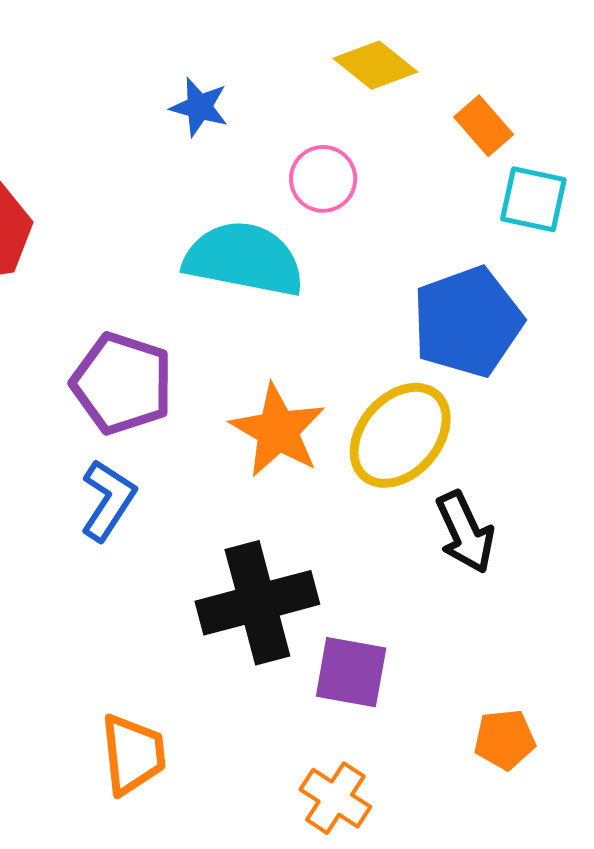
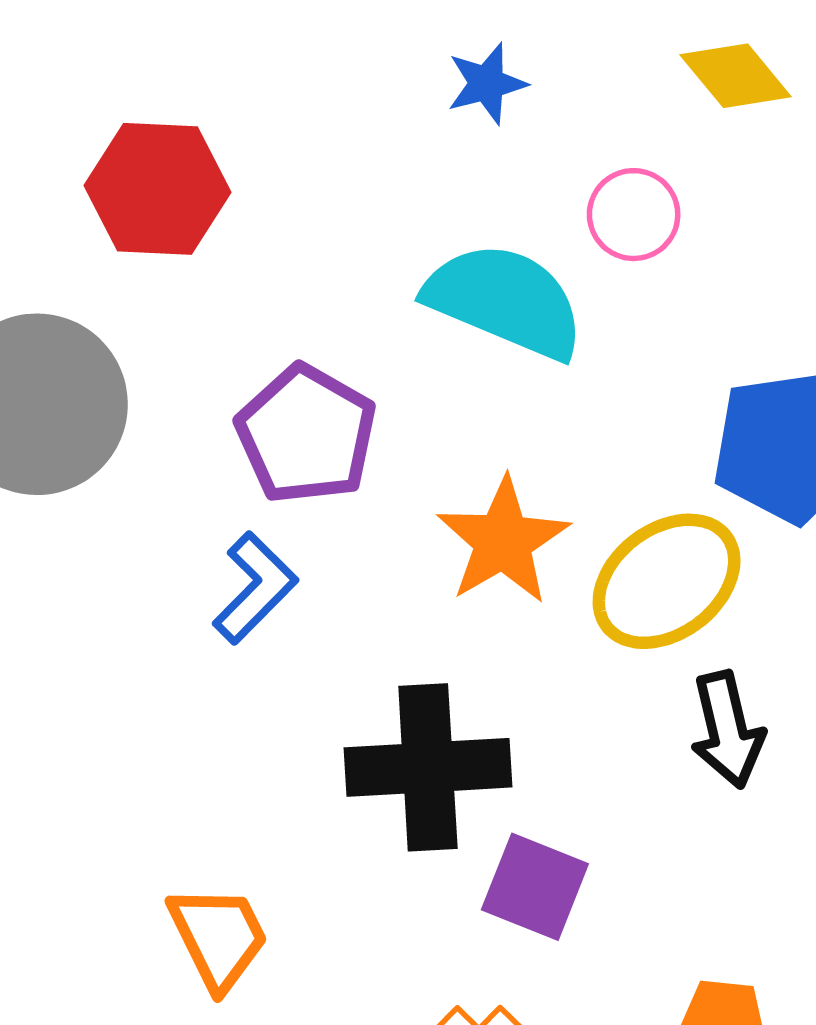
blue star: (199, 107) -> (487, 84), turned 30
orange trapezoid: (133, 754) -> (218, 937), turned -32

